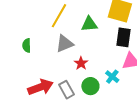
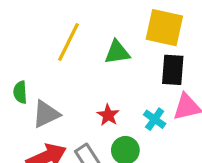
gray triangle: (65, 44) -> (46, 114), moved
cyan cross: (112, 77) -> (155, 119), moved

